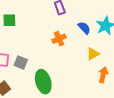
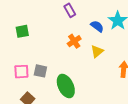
yellow triangle: (93, 54) -> (97, 51), moved

